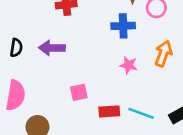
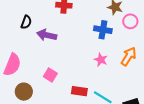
black semicircle: (16, 48) -> (26, 22), moved
pink square: (79, 92) -> (50, 75), moved, turned 32

